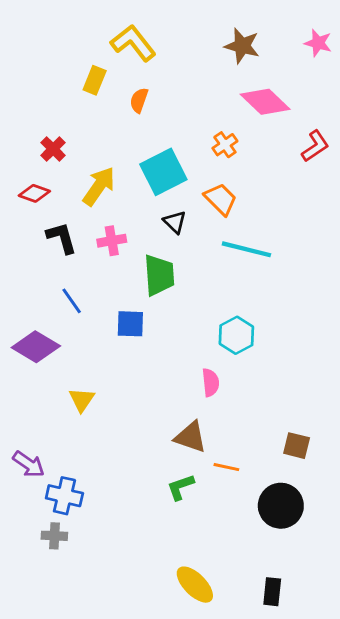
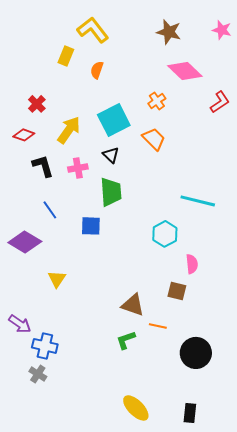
black triangle: (175, 222) -> (111, 155), moved
cyan line: (246, 249) -> (198, 201), moved
pink semicircle: (211, 383) -> (192, 264), moved
brown square: (297, 446) -> (177, 291), moved
gray cross: (54, 536) -> (38, 374), turned 30

